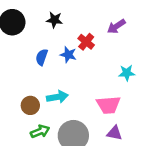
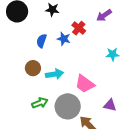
brown circle: (30, 105) -> (33, 68), moved
pink trapezoid: (108, 105) -> (85, 84), moved, turned 40
purple triangle: (114, 133) -> (110, 105), moved

